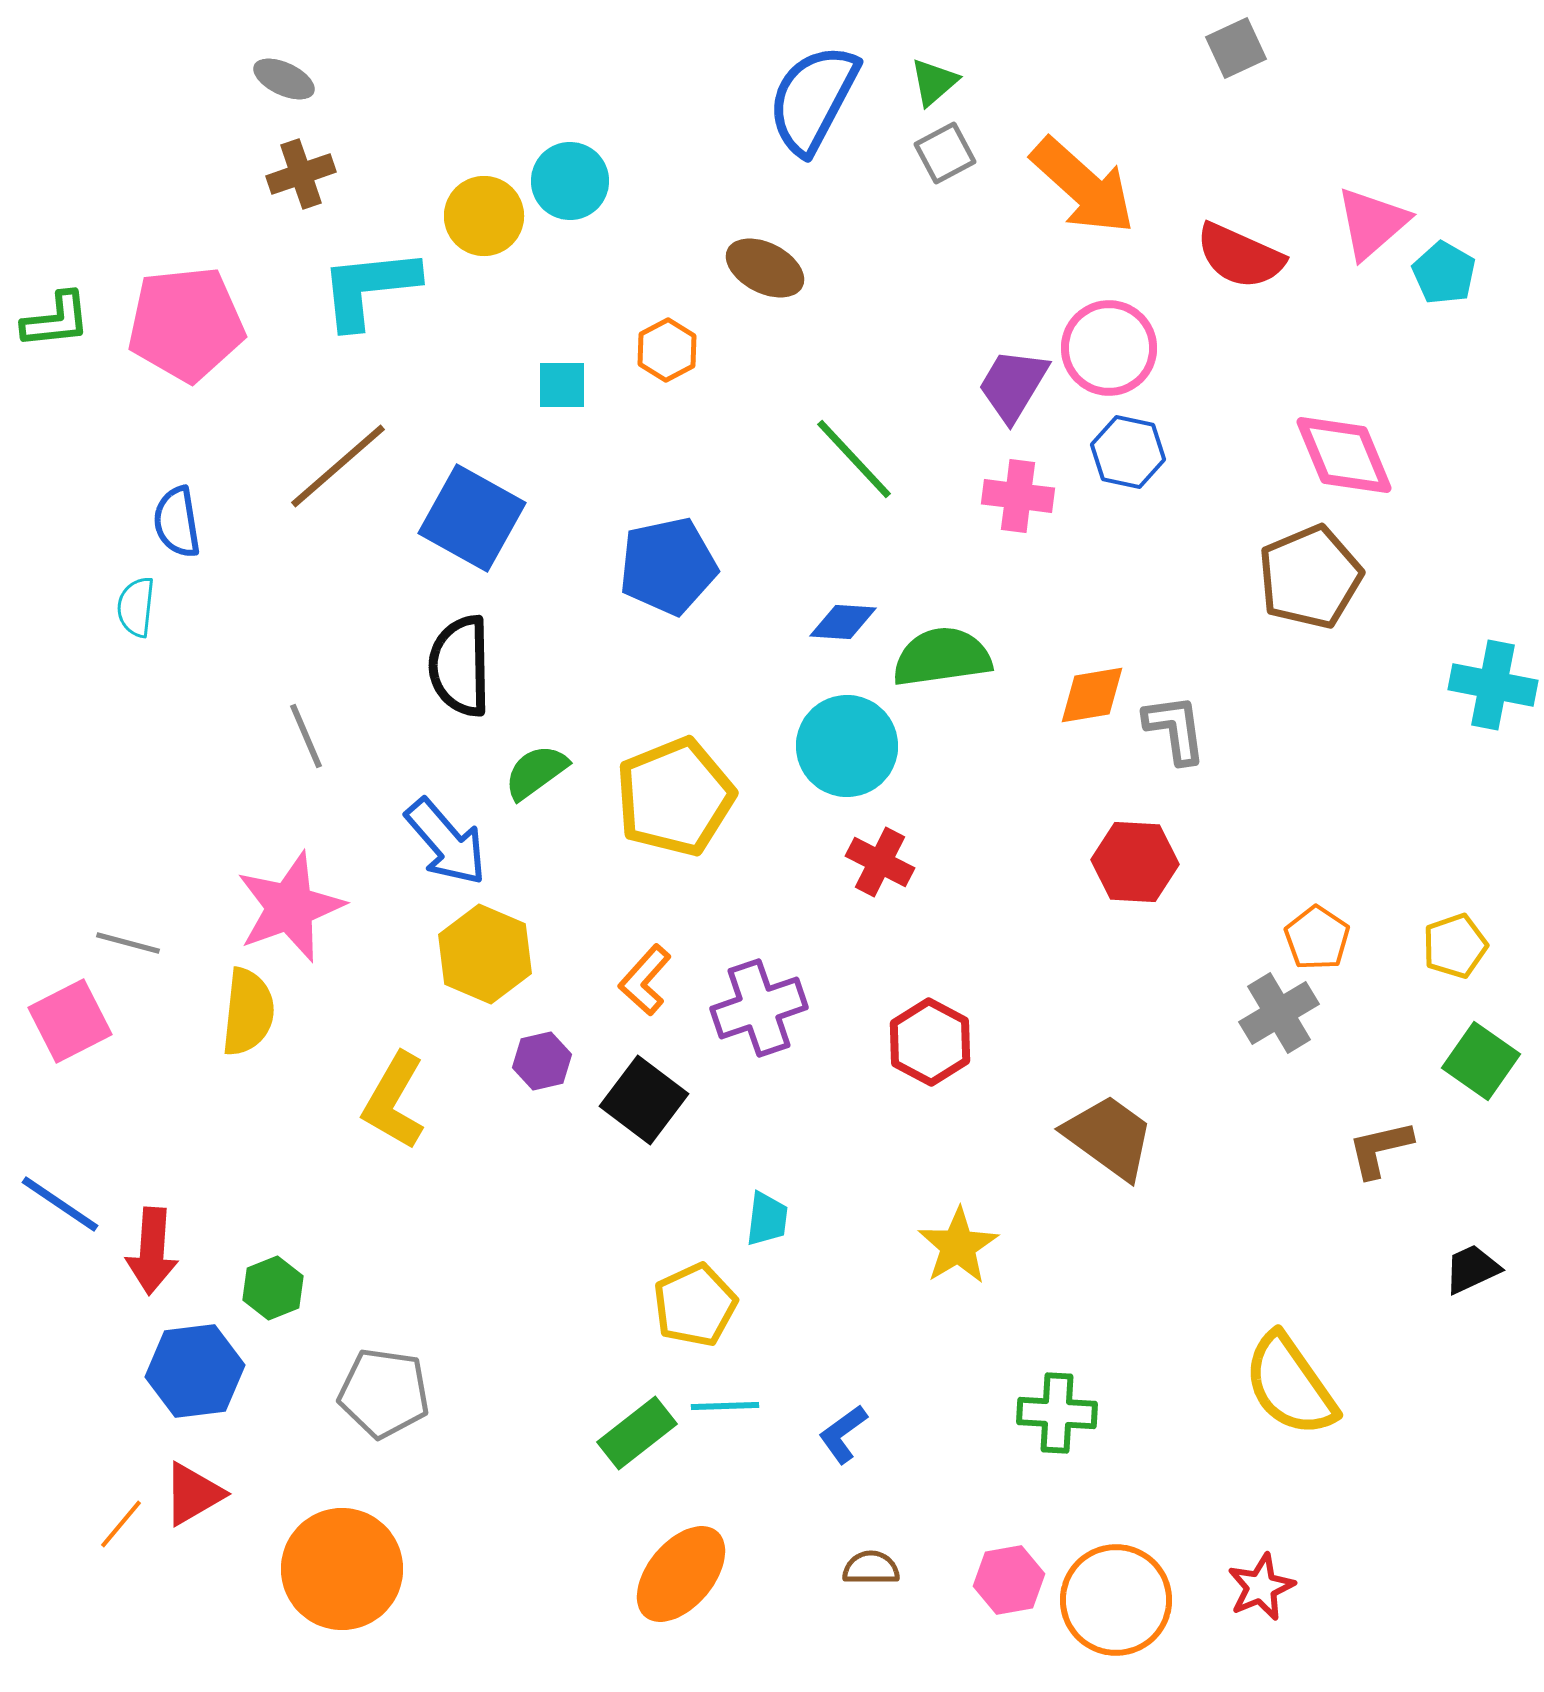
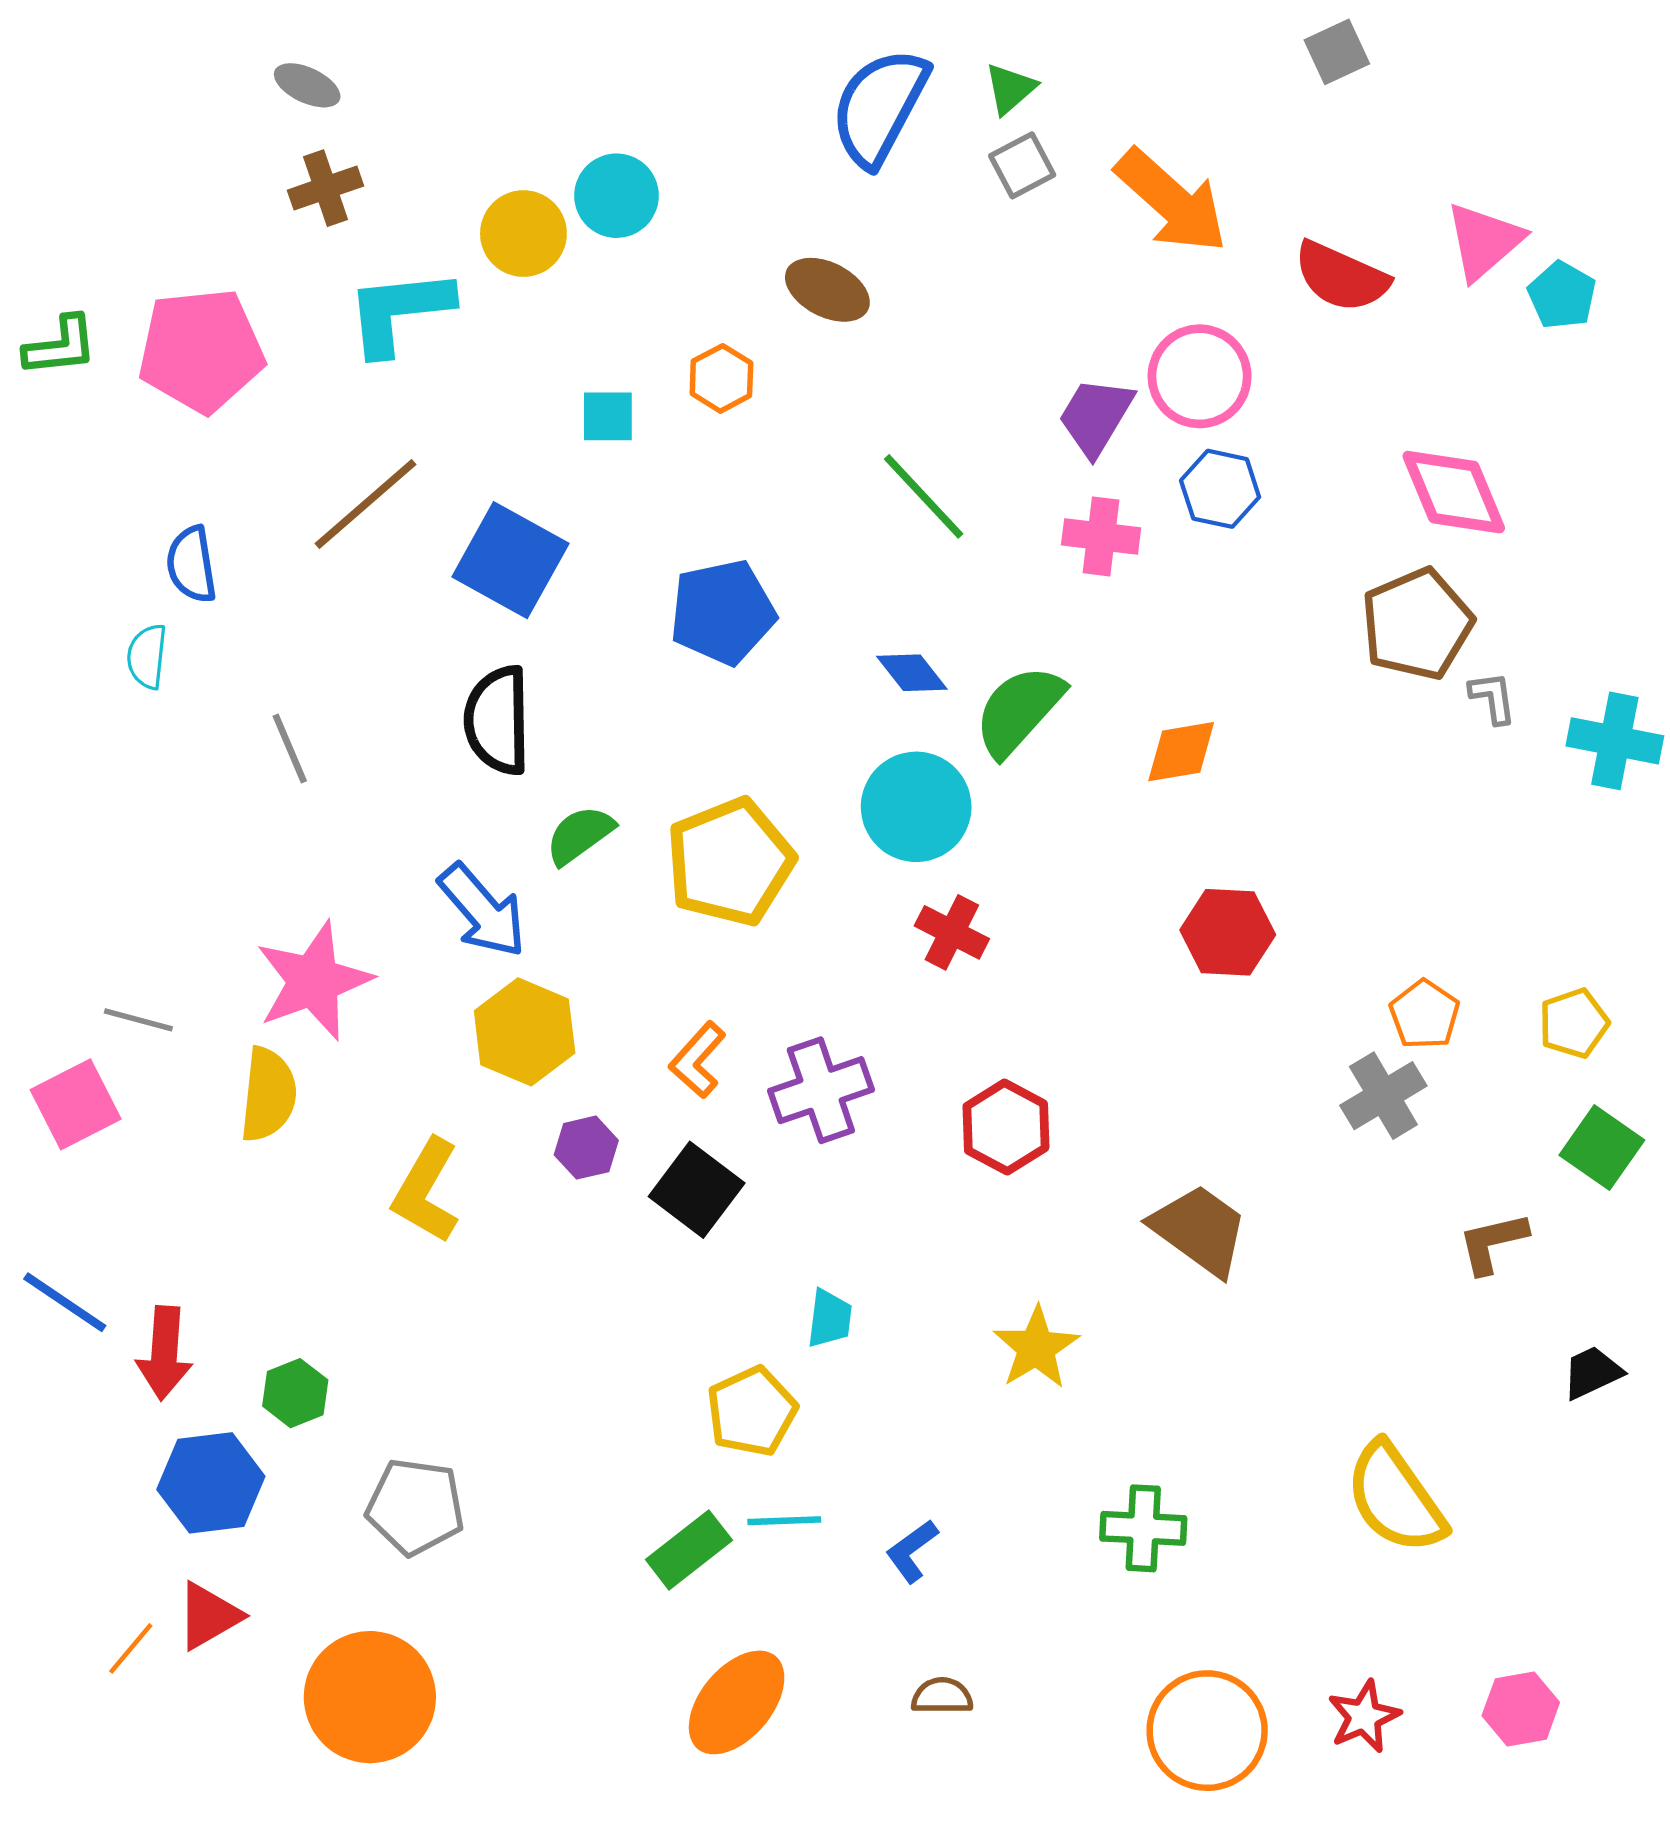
blue diamond: (843, 622) -> (912, 673), turned 48
green semicircle: (942, 657) -> (1019, 711), turned -40
gray L-shape: (1175, 729) -> (1493, 698), moved, size x0.7
gray line: (306, 736) -> (290, 748), moved
pink hexagon: (1009, 1580) -> (1521, 1709), moved

